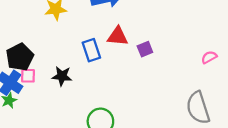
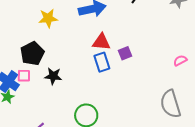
blue rectangle: (91, 50) -> (102, 62), moved
black pentagon: (20, 57) -> (32, 53), moved

